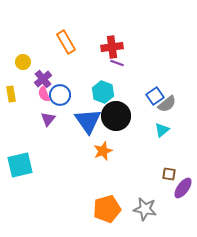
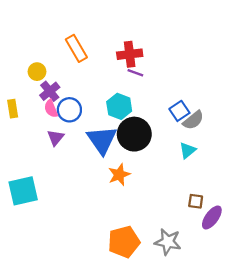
yellow circle: (23, 62) -> (37, 72), moved

